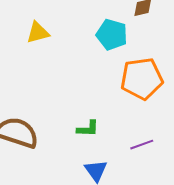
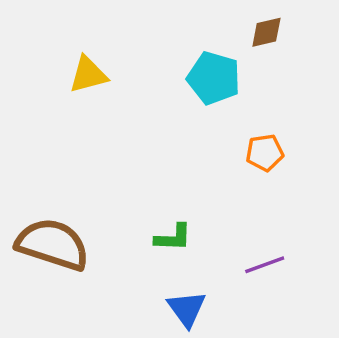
orange pentagon: (142, 79) -> (265, 153), size x0.5

